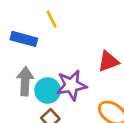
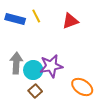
blue rectangle: (24, 39) -> (15, 19), moved
red triangle: (108, 61) -> (70, 21), moved

